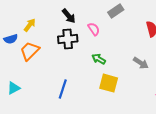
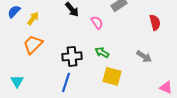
blue semicircle: (11, 39) -> (14, 11), moved, turned 152
black cross: (68, 39) -> (72, 56), moved
cyan triangle: (14, 88) -> (17, 81), turned -32

